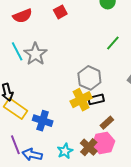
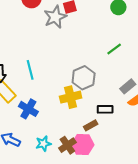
cyan line: (17, 51) -> (30, 70), moved
gray star: (35, 54) -> (55, 17), moved
black rectangle: (96, 99) -> (105, 109), moved

